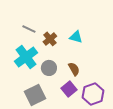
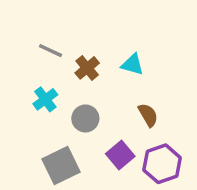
cyan cross: (26, 57) -> (45, 99), size x0.6
brown semicircle: (74, 69) -> (148, 115), moved

